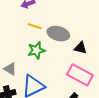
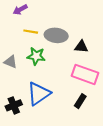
green star: (36, 50) -> (36, 56), turned 30
gray triangle: (10, 69) -> (11, 62), moved

